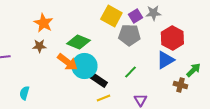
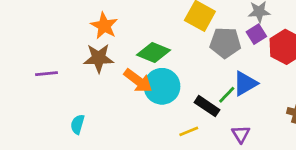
purple square: (135, 16) -> (256, 34), moved
brown star: (39, 46) -> (99, 58), size x1.5
blue triangle: (165, 60) -> (245, 83), moved
black rectangle: (98, 80) -> (207, 106), moved

